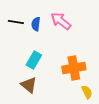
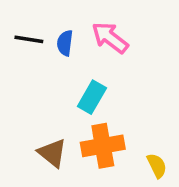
cyan rectangle: (34, 60) -> (92, 97), moved
orange cross: (74, 68) -> (103, 146), moved

